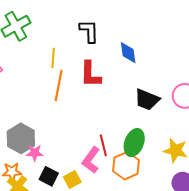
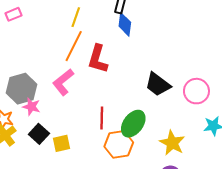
blue diamond: (128, 53) -> (125, 24), moved
red L-shape: (90, 74) -> (98, 59), moved
pink L-shape: (91, 160) -> (63, 82), moved

